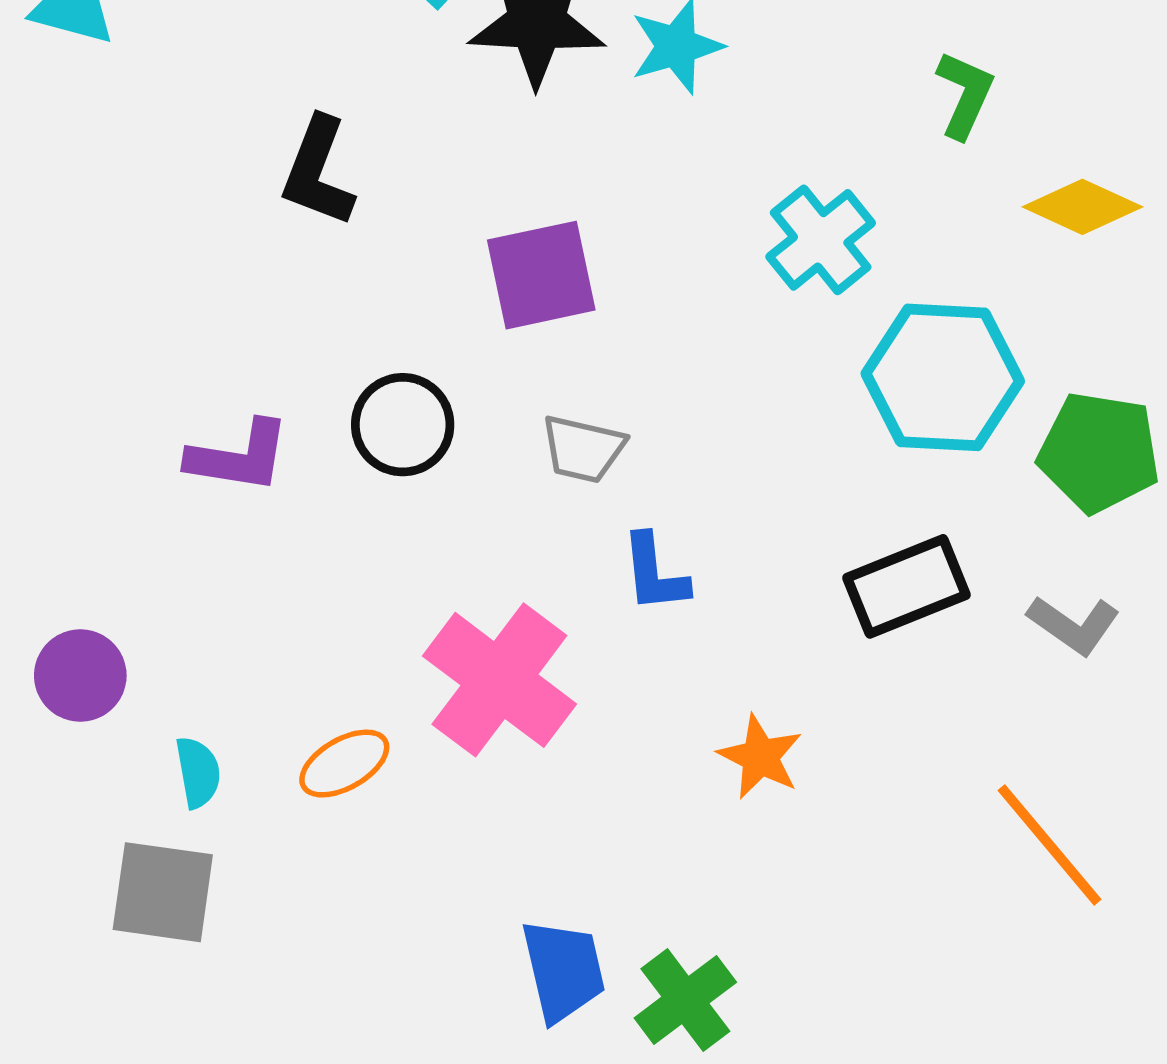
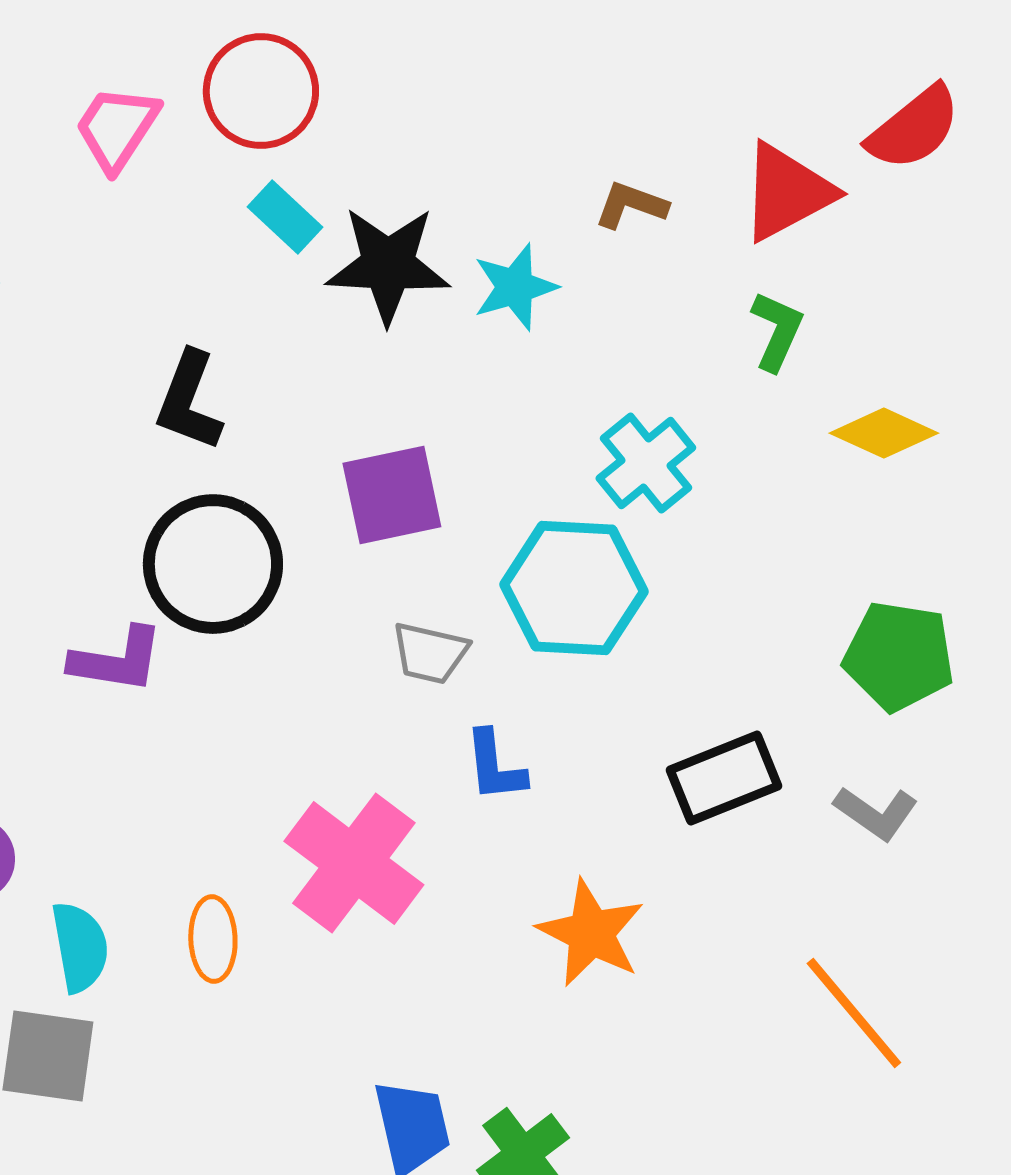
cyan hexagon: (943, 377) -> (574, 588), moved
black circle: (403, 425) -> (213, 564), moved, size x1.5
orange star: (760, 757) -> (591, 933), size x1.4
orange ellipse: (344, 764) -> (213, 939), turned -62
cyan semicircle: (198, 772) -> (80, 947), size x1.4

